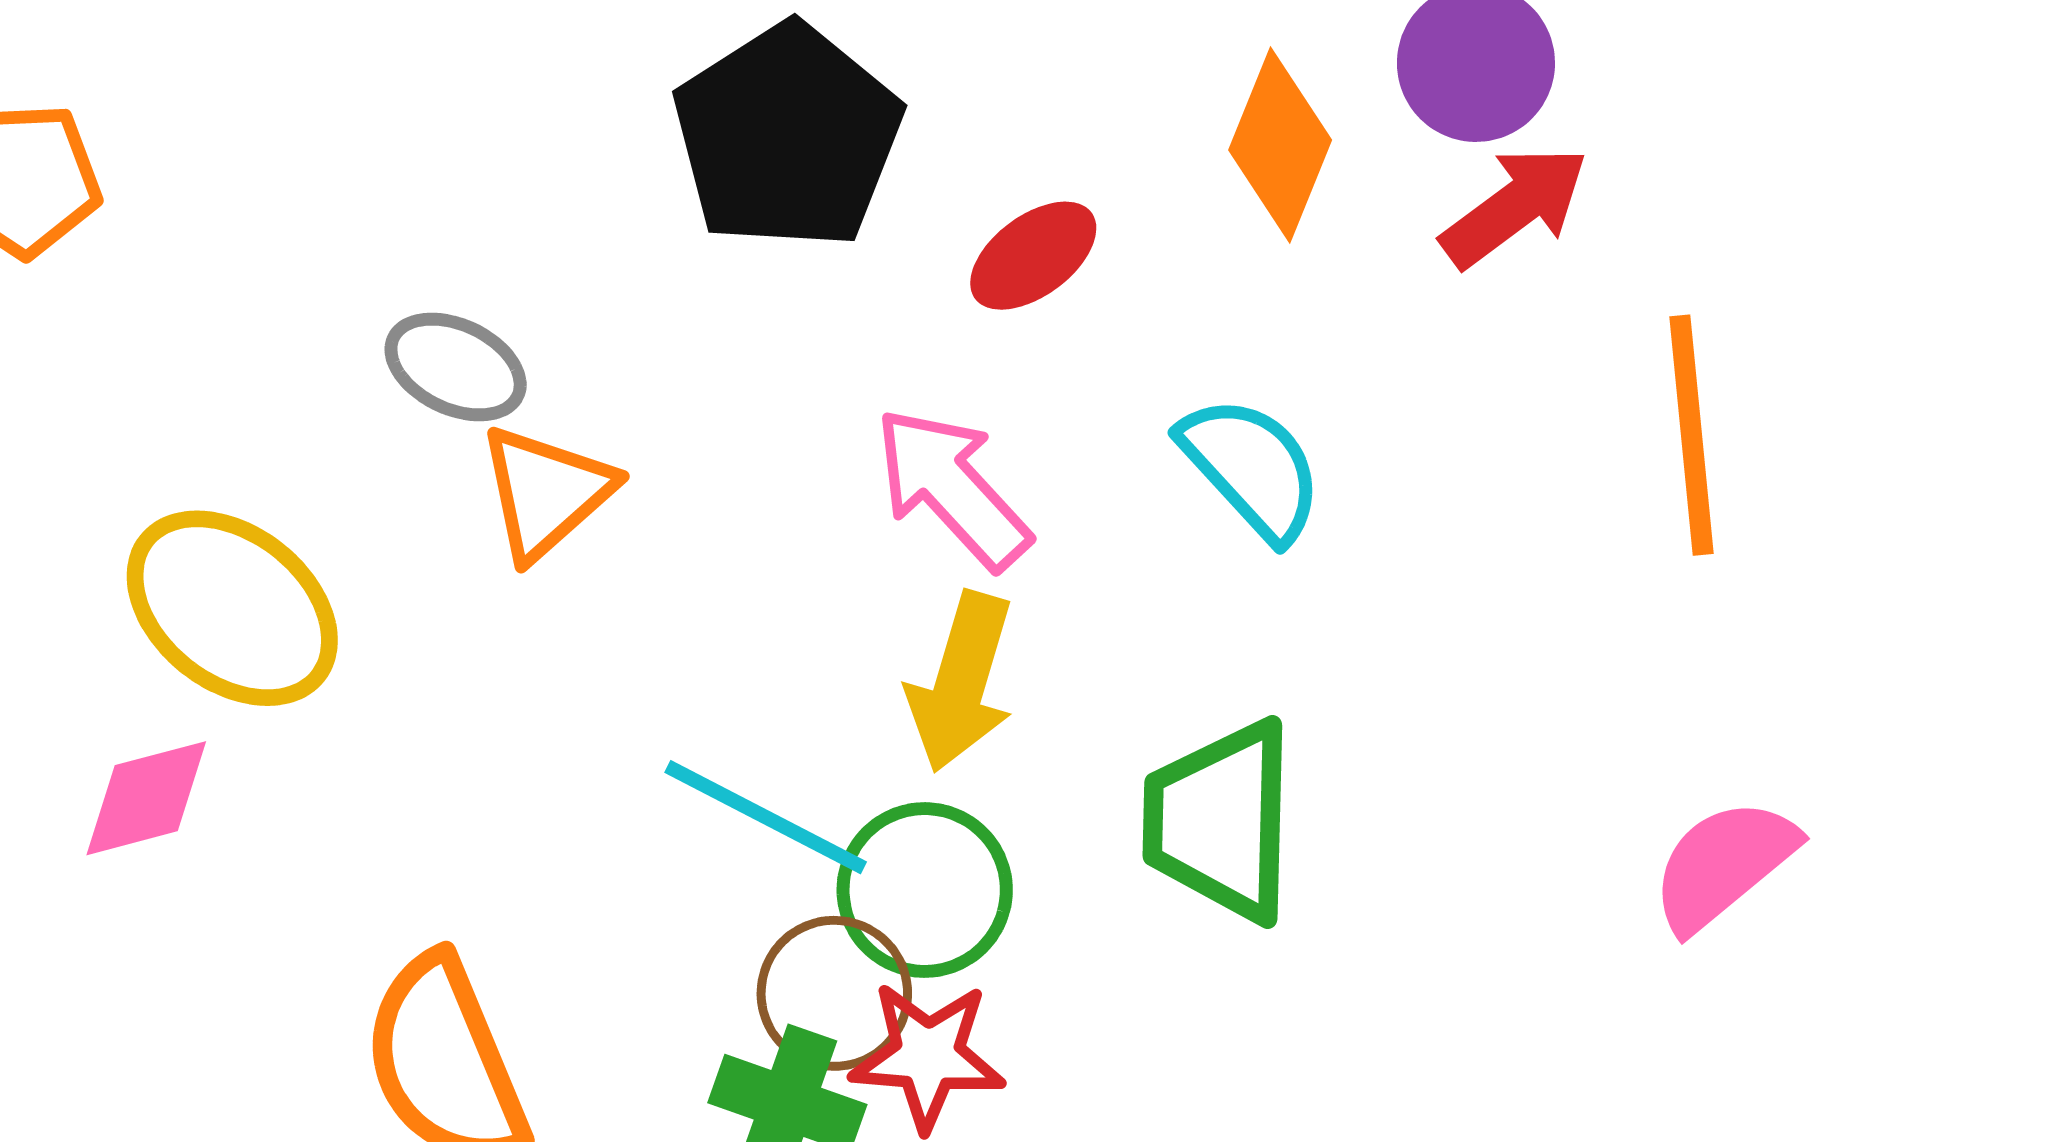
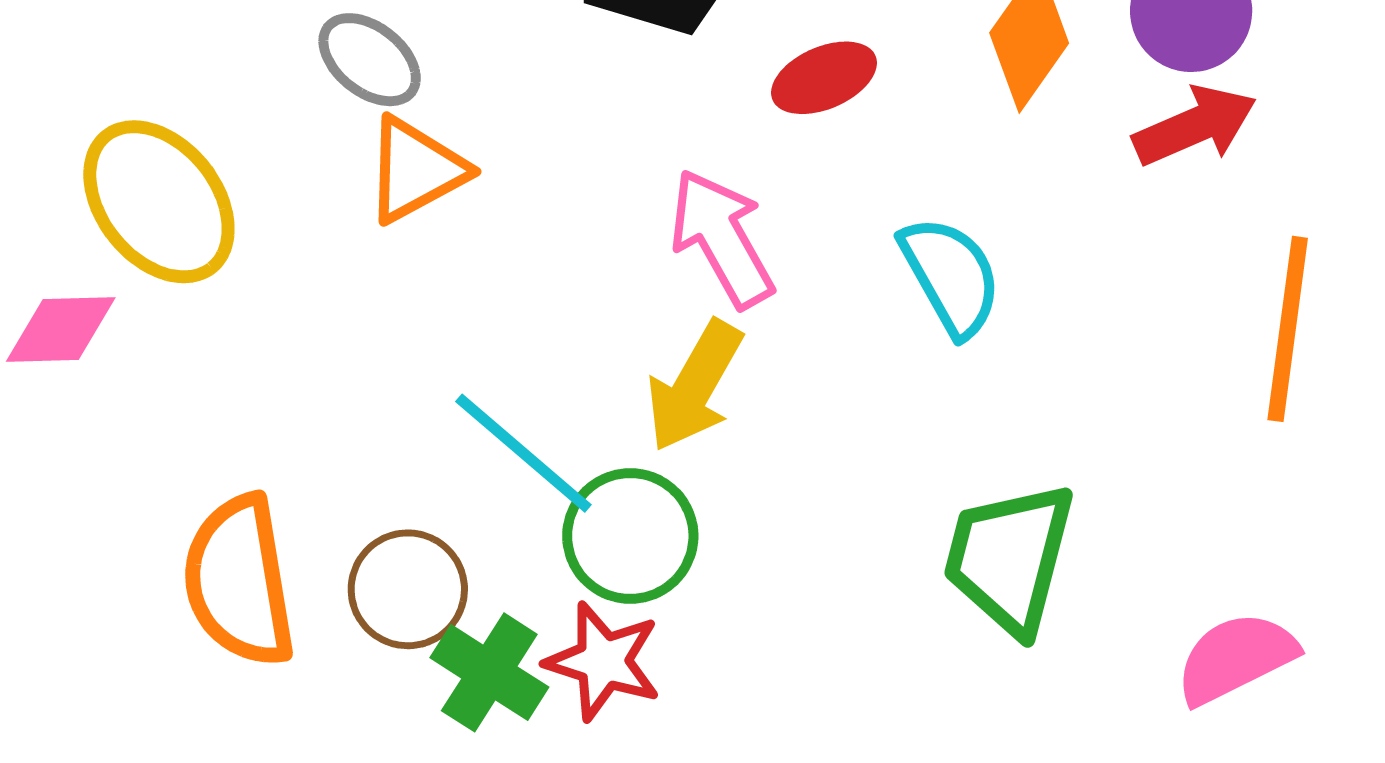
green trapezoid: (1220, 821) -> (1009, 558), moved
brown circle: (834, 993) -> (408, 589), moved

